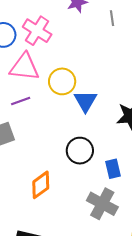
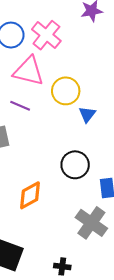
purple line: (21, 101) -> (20, 106), turned 36
blue triangle: (85, 101) -> (87, 114), size x0.7

